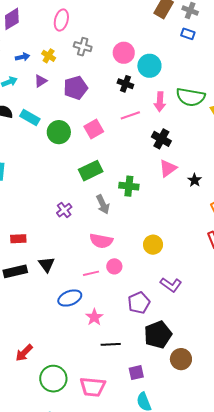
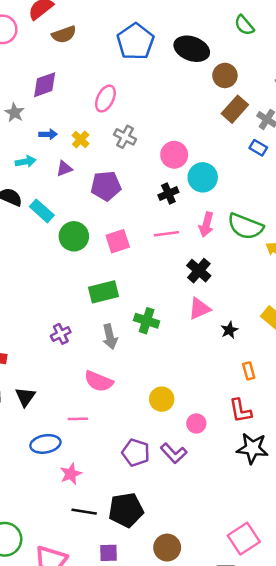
black cross: (125, 84) -> (168, 194), turned 35
pink circle: (114, 266) -> (196, 423), moved
purple pentagon: (139, 303) -> (136, 453), moved, turned 30
black pentagon: (158, 335) -> (126, 510), moved

